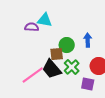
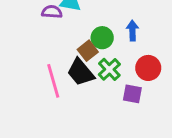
brown square: (57, 54) -> (88, 51), turned -32
pink line: (33, 75) -> (53, 81), turned -70

